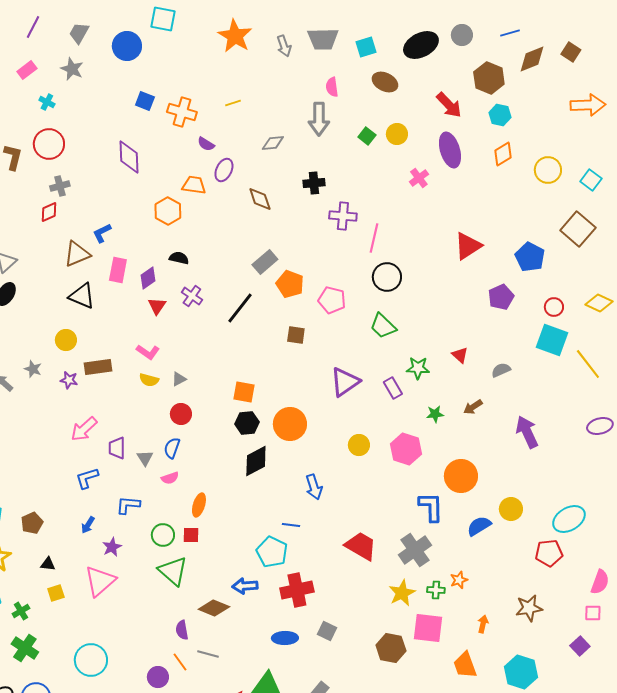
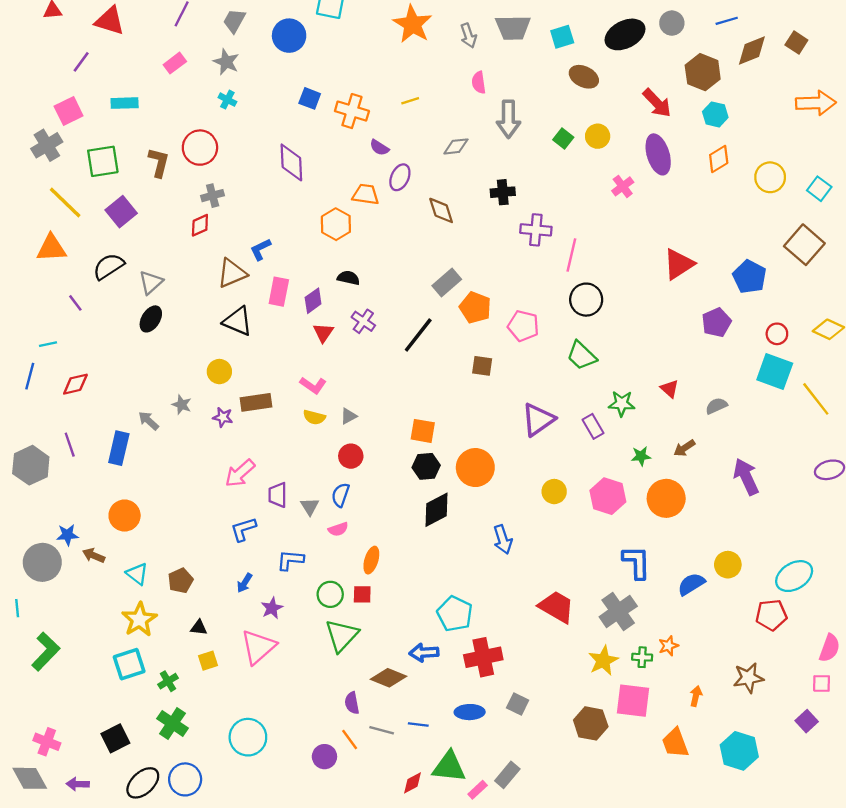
pink semicircle: (332, 87) -> (479, 82), moved
cyan cross: (47, 102) -> (227, 100), moved
orange circle: (461, 476) -> (666, 498), moved
blue line: (291, 525) -> (418, 725), moved
green triangle: (173, 571) -> (342, 635), turned 32

